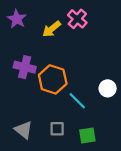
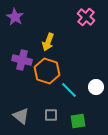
pink cross: (77, 19) -> (86, 17), moved
yellow arrow: (52, 29) -> (48, 42), moved, turned -30
white circle: (108, 88) -> (96, 87), moved

